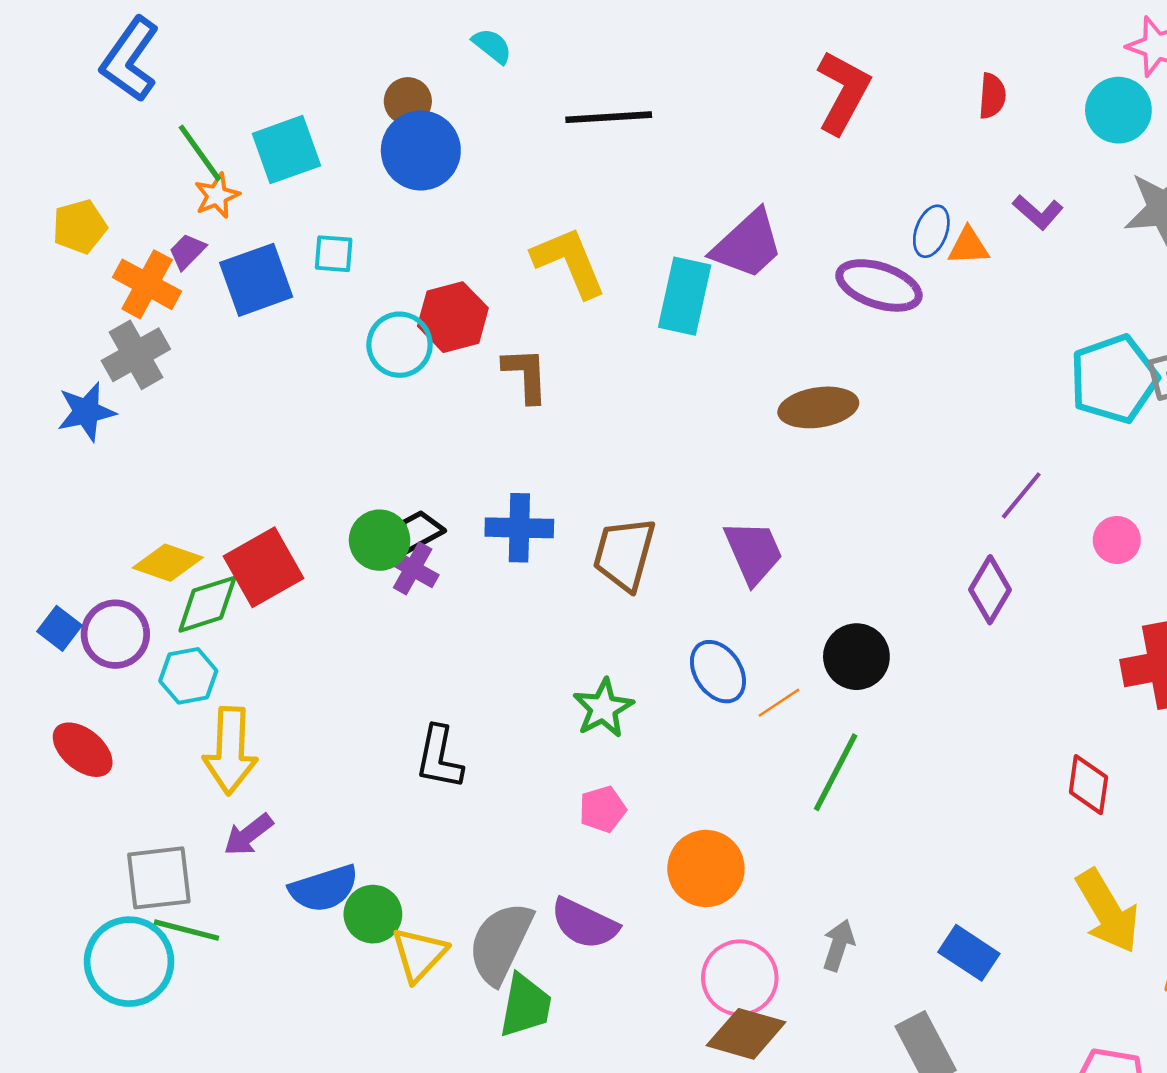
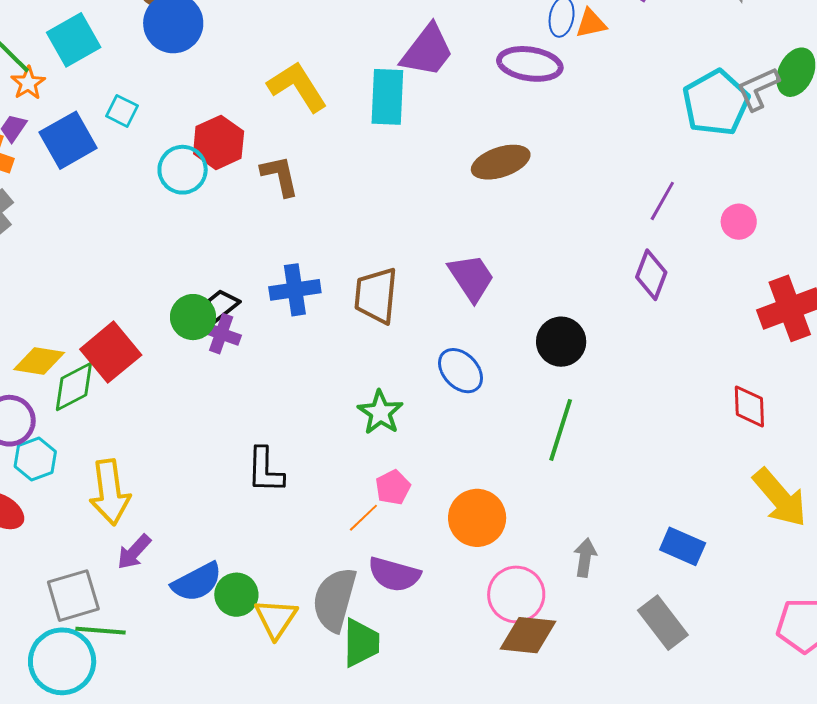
cyan square: (334, 254) -> (122, 111), turned 32
cyan hexagon: (188, 676) -> (35, 459), moved
orange line: (779, 703) -> (363, 518), moved

